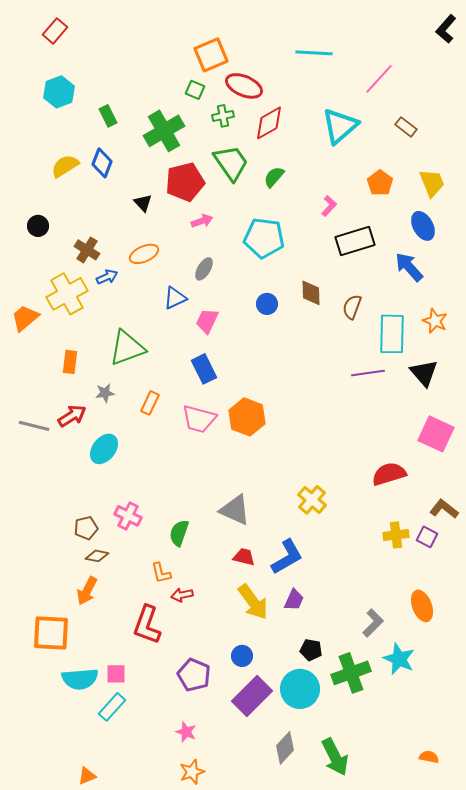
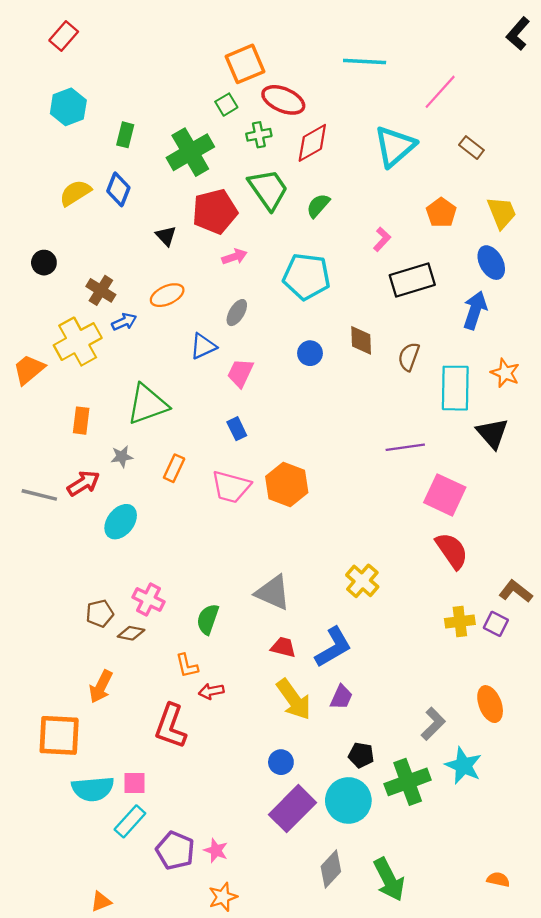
green square: (195, 90) -> (226, 105), turned 36
green rectangle: (108, 116) -> (125, 135), turned 40
blue arrow: (409, 267) -> (475, 310), turned 60
blue rectangle: (204, 369) -> (237, 429), size x0.7
purple line: (368, 373) -> (405, 447), moved
pink square: (436, 434) -> (445, 495), moved
red semicircle: (389, 474) -> (452, 551), turned 72
brown diamond: (97, 556) -> (131, 633), moved
purple pentagon: (194, 675) -> (175, 850), moved

